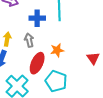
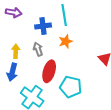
orange star: (57, 50) -> (66, 41), moved

